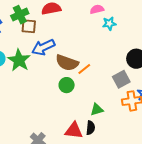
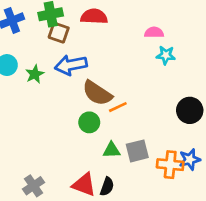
green star: (19, 60) -> (35, 74), size x0.6
gray square: (121, 79) -> (137, 151), moved
green triangle: (97, 110) -> (111, 150), moved

